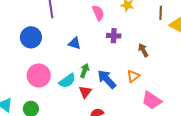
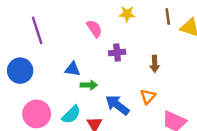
brown arrow: (143, 50) -> (155, 64), turned -144
green arrow: (85, 71) -> (89, 85), moved, turned 80

